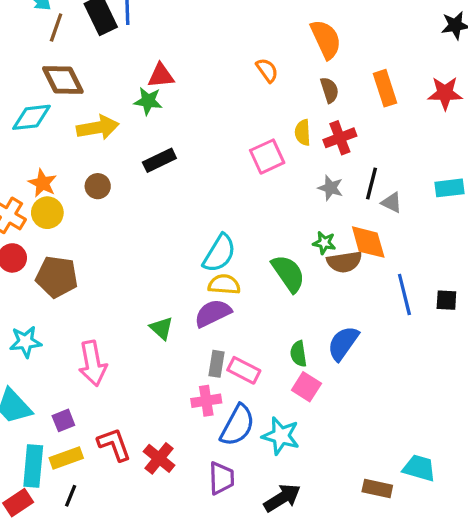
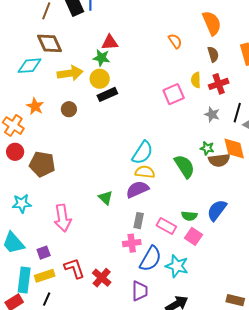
yellow circle: (47, 213) -> (100, 79), moved
green semicircle: (298, 354) -> (189, 216), turned -77
pink rectangle: (244, 370) -> (166, 226), moved

